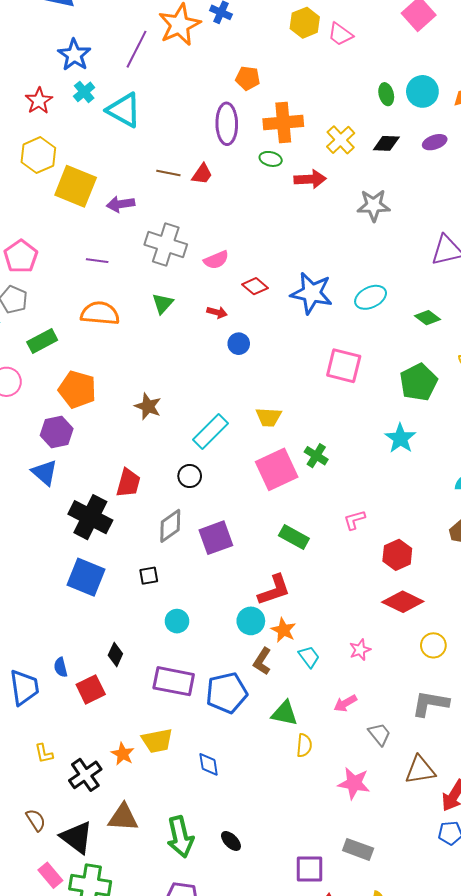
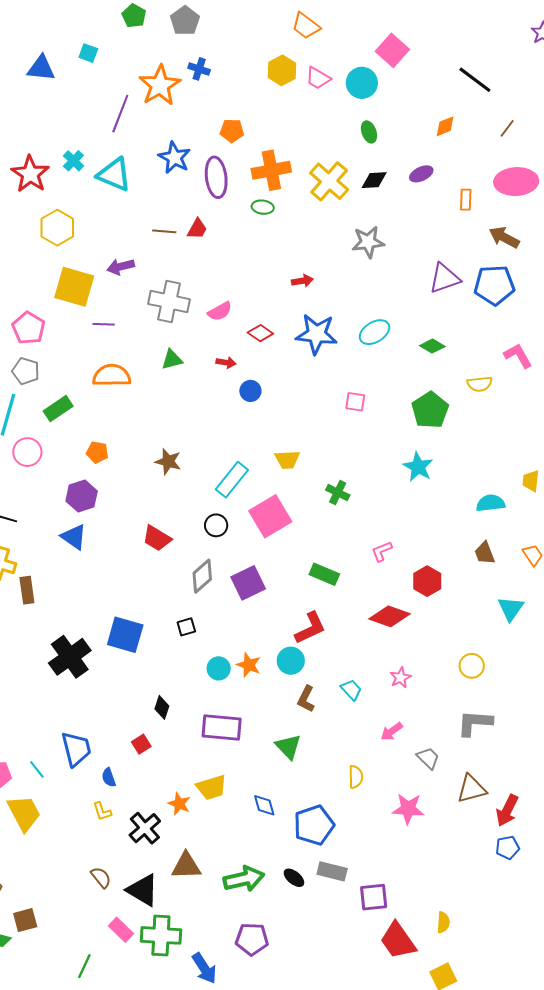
blue star: (74, 55) -> (175, 158), moved
cyan circle: (422, 91) -> (362, 83), moved
red star: (39, 101) -> (30, 174), size x1.4
yellow cross: (341, 140) -> (329, 181), size x1.4
yellow hexagon: (38, 155) -> (57, 228), moved
red arrow: (310, 179) -> (302, 281), moved, size x0.7
yellow square: (76, 186) -> (74, 287), moved
green triangle: (163, 304) -> (172, 360), turned 40
pink square: (344, 366) -> (355, 402), size x0.6
orange pentagon: (77, 389) -> (97, 452), size x0.6
pink square: (277, 469) -> (270, 516), moved
red trapezoid: (128, 483) -> (157, 538), turned 112
black cross: (90, 517) -> (70, 657), moved, turned 33
red diamond: (403, 602) -> (390, 616), moved
orange star: (284, 630) -> (249, 665), moved
blue semicircle: (61, 667) -> (109, 778), moved
red square: (91, 689) -> (141, 744), size x0.7
blue pentagon: (227, 693) -> (314, 825), moved
green triangle: (285, 713) -> (288, 747), moved, turned 40
green arrow: (180, 837) -> (244, 879), turned -84
gray rectangle: (358, 849) -> (332, 871), moved

